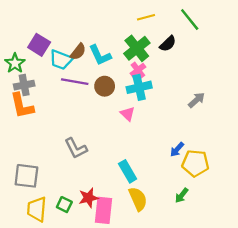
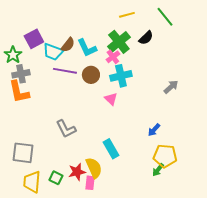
purple square: (39, 45) -> (34, 39), turned 30
pink cross: (138, 70) -> (113, 57), moved
yellow pentagon: (195, 163) -> (165, 156), moved
yellow semicircle: (138, 199) -> (94, 168), moved
pink rectangle: (103, 210) -> (90, 183), size x0.6

